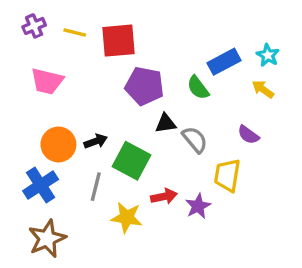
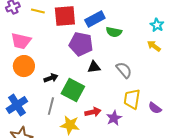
blue rectangle: (224, 62) -> (95, 19), moved
green semicircle: (198, 88) -> (114, 32), moved, turned -42
purple semicircle: (248, 135) -> (155, 108), moved
gray semicircle: (195, 140) -> (124, 70), moved
orange circle: (58, 144) -> (24, 66), moved

